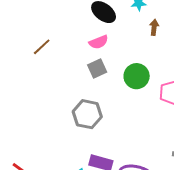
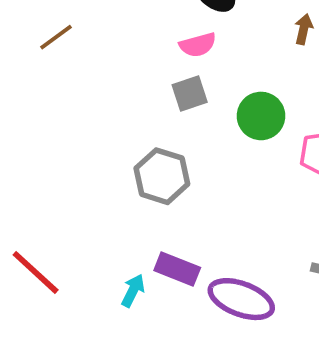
brown line: (42, 47) -> (56, 37), moved

